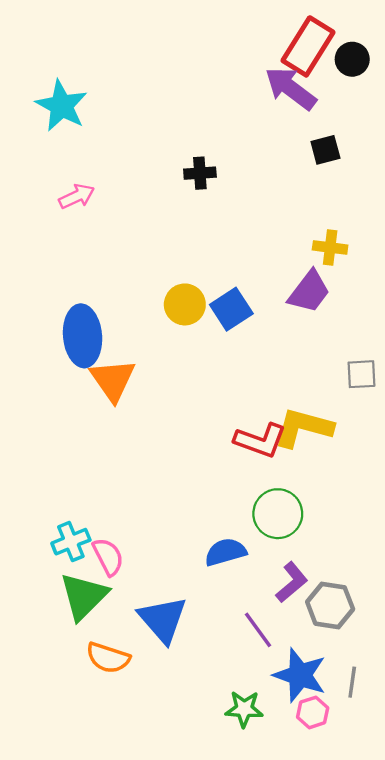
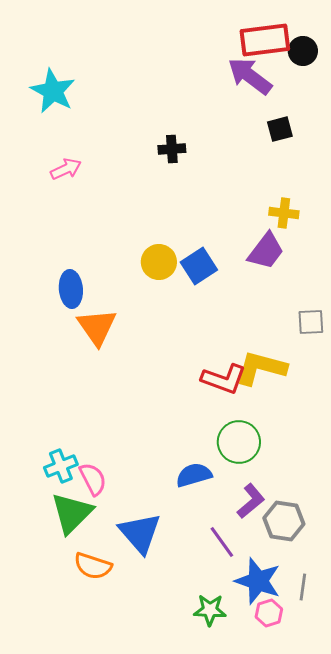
red rectangle: (308, 46) -> (265, 40), turned 51
blue ellipse: (83, 336) -> (71, 289), size x0.7

